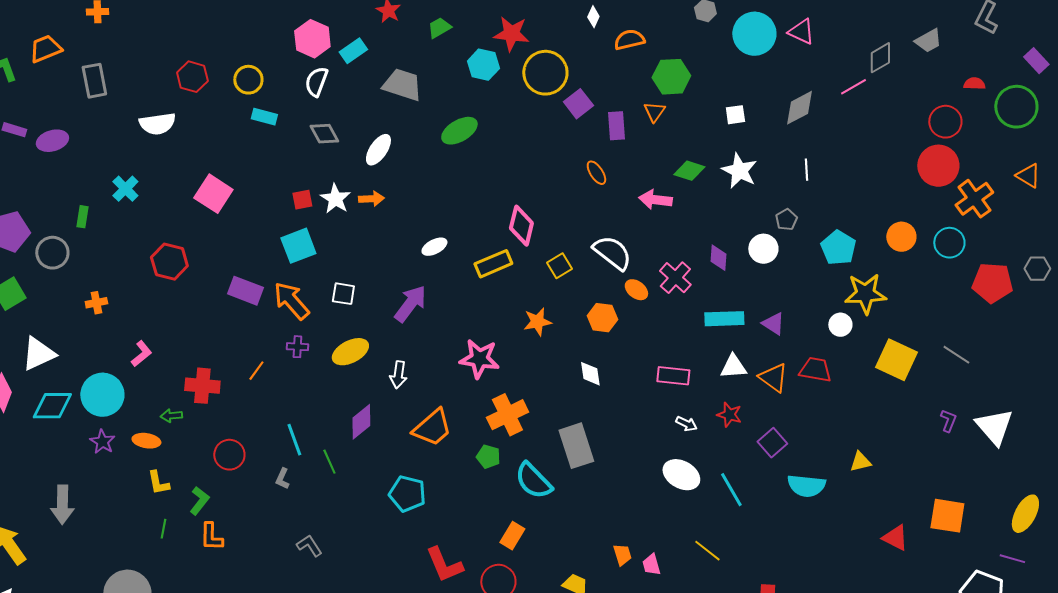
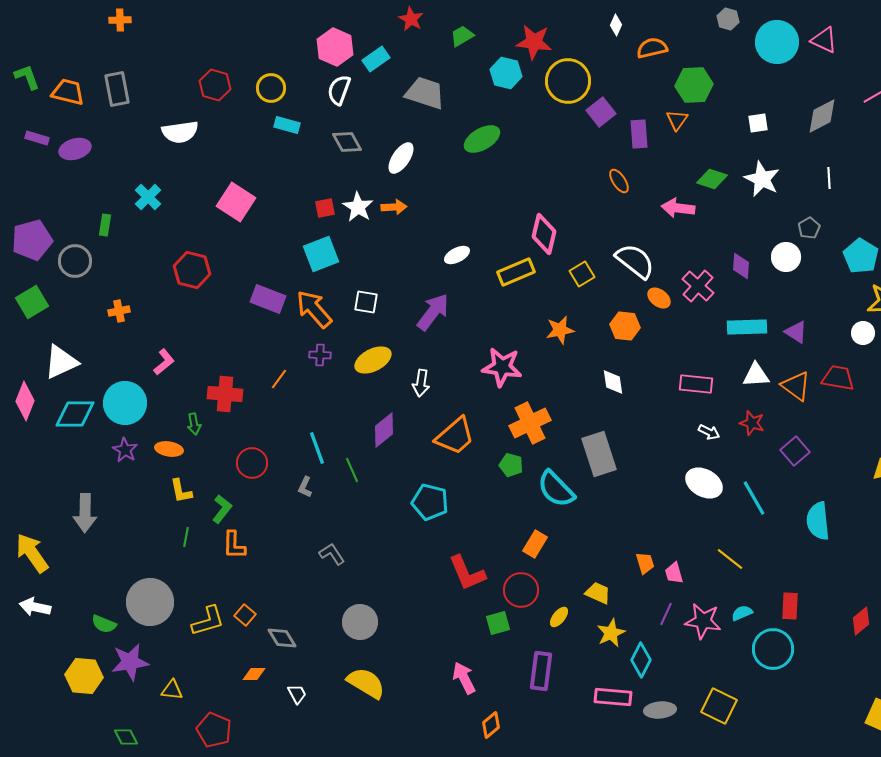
orange trapezoid: (45, 49) -> (68, 92), moved, turned 36
green arrow: (171, 416) -> (194, 424), turned -95
cyan semicircle: (806, 486) -> (818, 521), moved, turned 78

